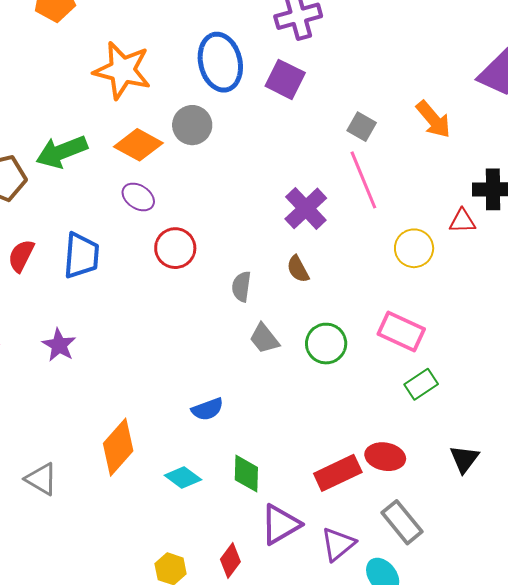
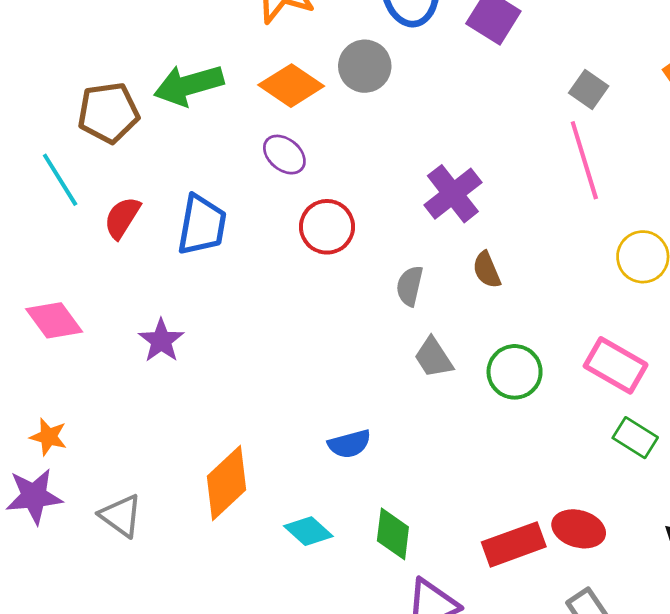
purple cross: (306, 208) -> (453, 194), moved
green rectangle: (421, 384) -> (635, 438), turned 60

